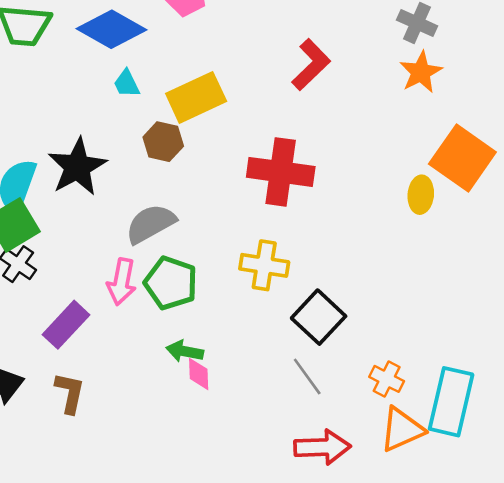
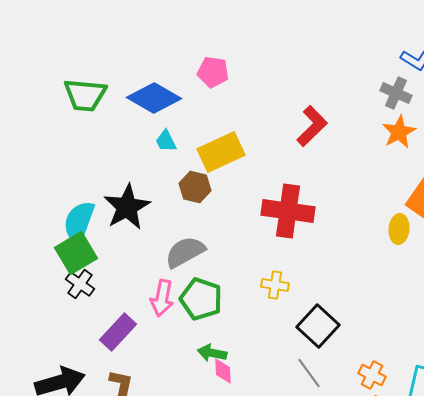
yellow cross: (264, 265) -> (275, 285), size x0.7

